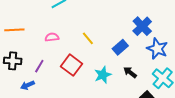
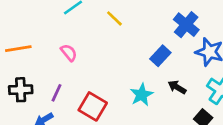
pink semicircle: (52, 37) -> (69, 53), turned 64
yellow line: (88, 38) -> (114, 18), moved
red square: (71, 65) -> (93, 106), moved

